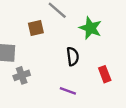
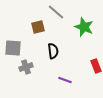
black semicircle: (73, 56) -> (53, 51), moved

